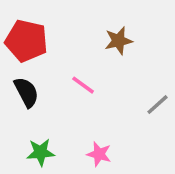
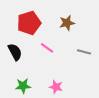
red pentagon: (26, 41) -> (29, 23), moved, turned -30
gray line: (157, 105) -> (84, 52), moved, turned 56

